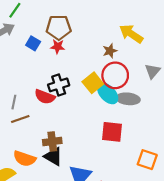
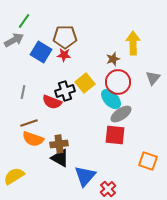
yellow arrow: (131, 34) -> (133, 43), turned 55
blue square: (33, 43) -> (41, 52), size x1.5
yellow square: (93, 83) -> (85, 83), moved
gray ellipse: (128, 99) -> (121, 114), moved, turned -40
gray line: (14, 102) -> (23, 92), moved
orange semicircle: (25, 159) -> (33, 139), moved

